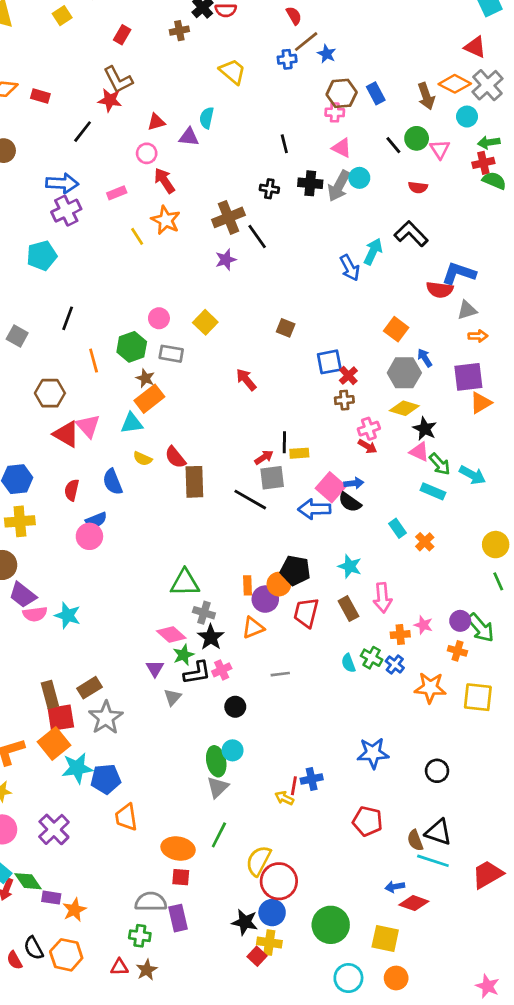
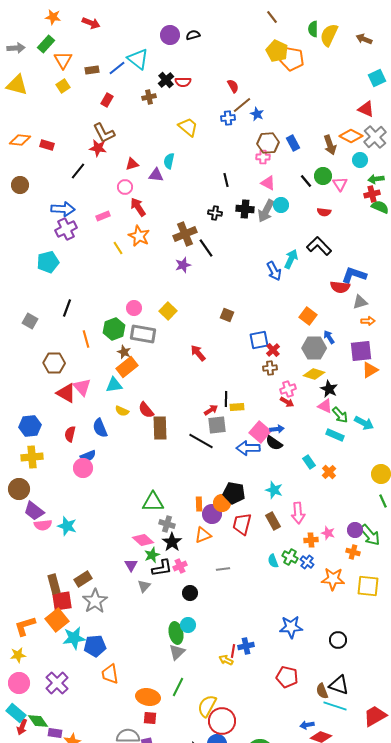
gray rectangle: (171, 354) -> (143, 334), size x1.4

